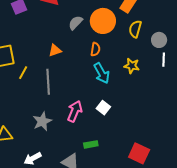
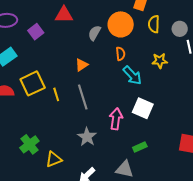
yellow line: (23, 73) -> (56, 94), turned -32
white square: (103, 108) -> (143, 108), size x1.5

